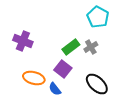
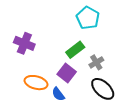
cyan pentagon: (98, 17) -> (88, 18), moved
gray cross: (91, 47) -> (96, 62), moved

